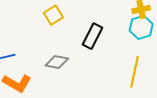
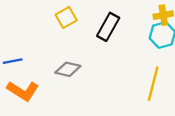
black rectangle: (93, 36) -> (108, 27), moved

